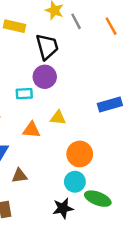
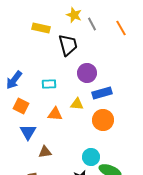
purple circle: (45, 77) -> (87, 73), moved
blue rectangle: (110, 105) -> (102, 93), moved
orange circle: (80, 154) -> (103, 120), moved

